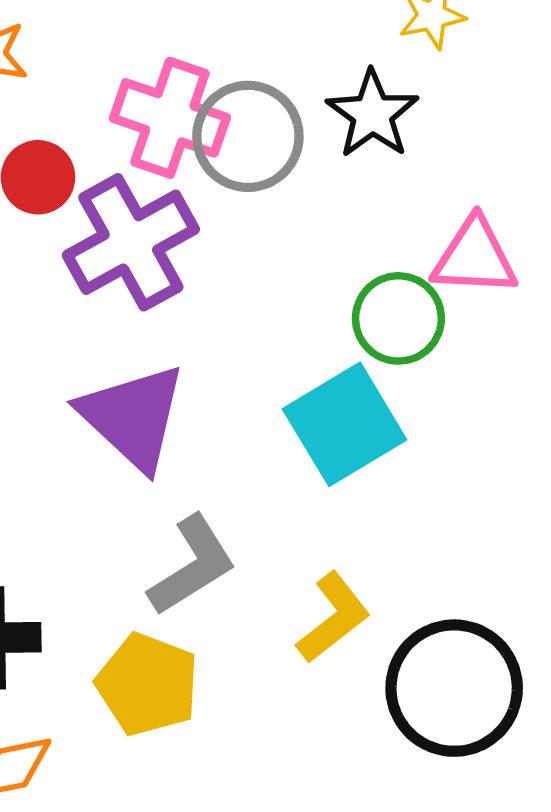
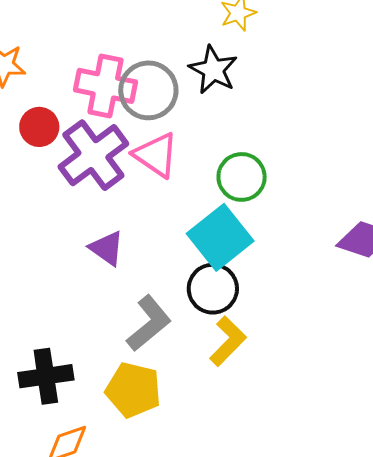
pink triangle: (475, 257) -> (156, 155), moved, turned 39
purple triangle: (133, 417) -> (107, 248), size x0.6
black circle: (454, 688) -> (213, 289), moved, size x0.7

